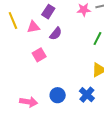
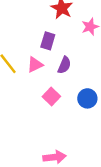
blue circle: (58, 95) -> (87, 98), moved

